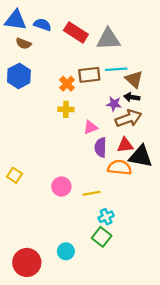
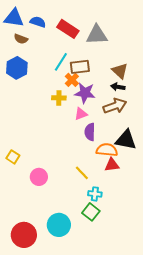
cyan line: (116, 69) -> (61, 62), moved, turned -54
orange cross: (67, 84) -> (72, 80), moved
purple star: (114, 104) -> (85, 93), moved, size x1.5
red triangle: (125, 145) -> (112, 165), moved
pink circle: (61, 187) -> (39, 177), moved
yellow line: (92, 193) -> (82, 173), turned 56
cyan cross: (106, 217) -> (95, 194), turned 32
cyan circle: (66, 251) -> (59, 225), size x1.5

